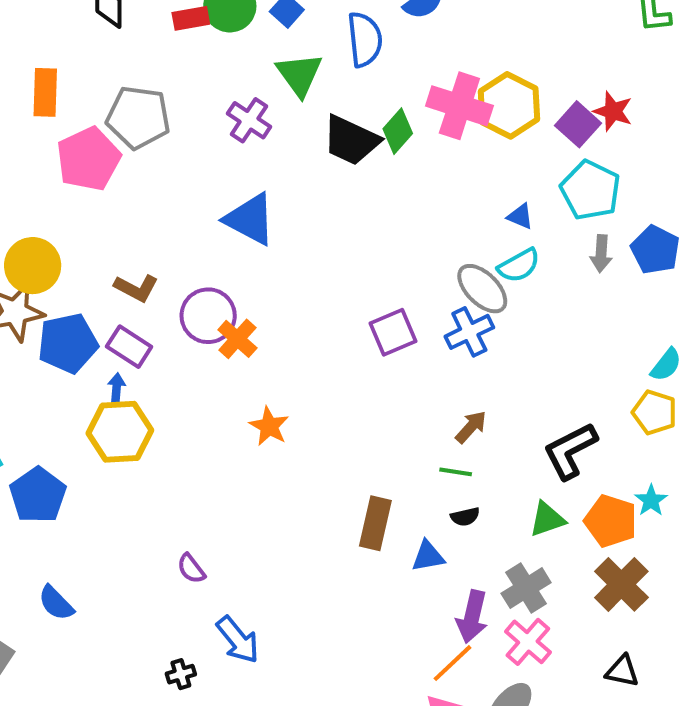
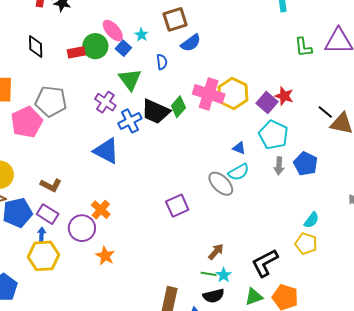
blue semicircle: (365, 39) -> (162, 62), size x0.6
purple circle: (208, 316) -> (82, 228), moved
blue cross: (469, 332) -> (130, 121), moved
orange star: (269, 426) -> (105, 256), moved
cyan star: (651, 500) -> (224, 275), moved
black semicircle: (465, 517) -> (214, 296), size x1.5

